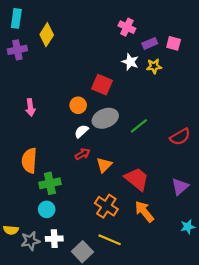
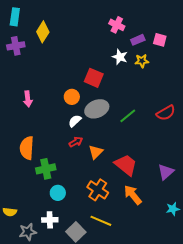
red semicircle: (180, 137) -> (166, 113), moved
cyan circle: (47, 209) -> (58, 193), moved
gray star: (30, 241) -> (28, 232), moved

